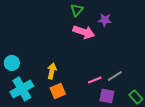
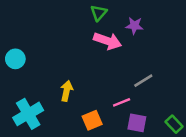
cyan circle: (12, 63) -> (15, 59), moved
gray line: (115, 76) -> (143, 81), moved
orange square: (58, 91) -> (92, 120), moved

